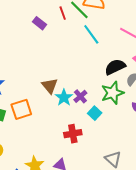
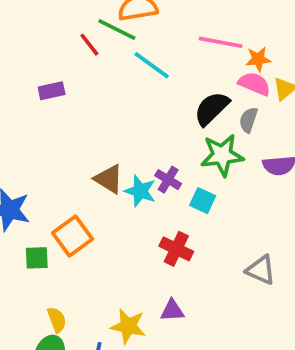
purple rectangle: (39, 23) -> (52, 91), moved, turned -32
green star: (112, 93) -> (222, 155), turned 30
red cross: (73, 134) -> (176, 249), turned -36

